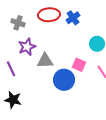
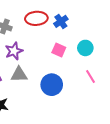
gray triangle: (45, 61) -> (19, 74), moved
pink square: (79, 65) -> (59, 50), moved

